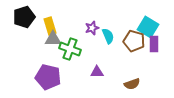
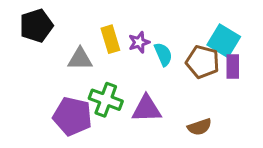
yellow rectangle: (50, 26) -> (110, 39), moved
green cross: (70, 49) -> (106, 100), moved
purple triangle: (97, 72) -> (147, 109), size x1.5

